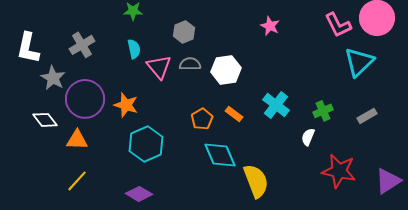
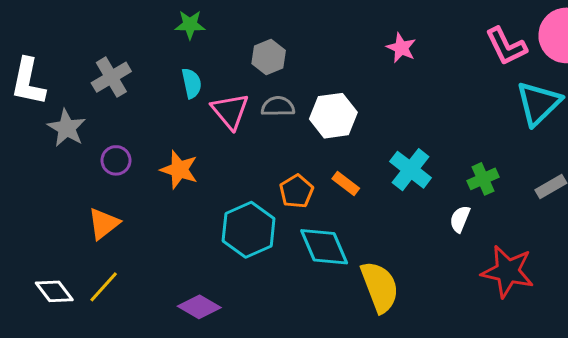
purple circle: (85, 99) -> (116, 160), size x0.5
white diamond: (45, 120) -> (54, 291), moved
orange triangle: (77, 140) -> (104, 224), turned -40
cyan hexagon: (146, 144) -> (249, 230), moved

